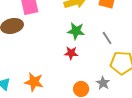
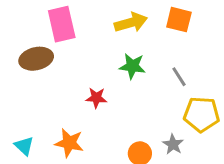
red star: (71, 53) -> (96, 98), moved

